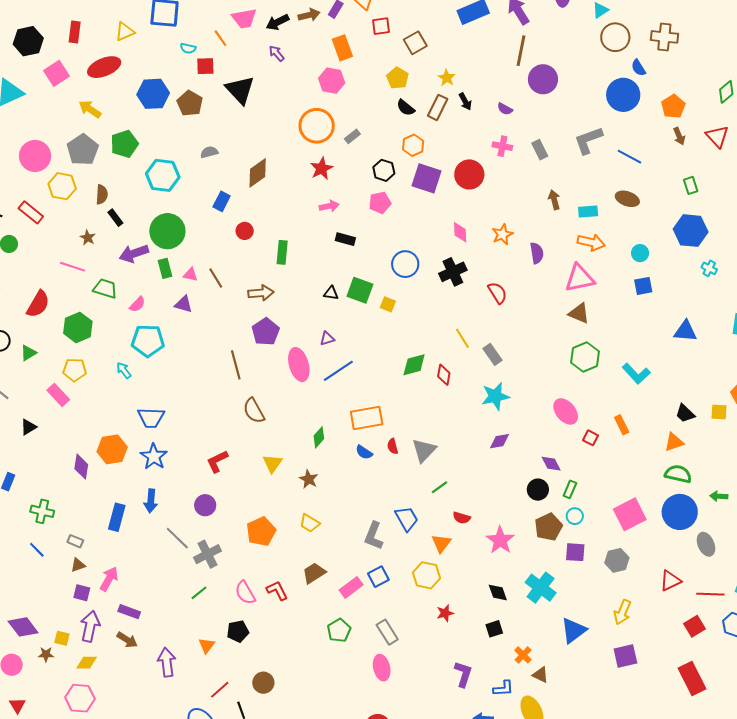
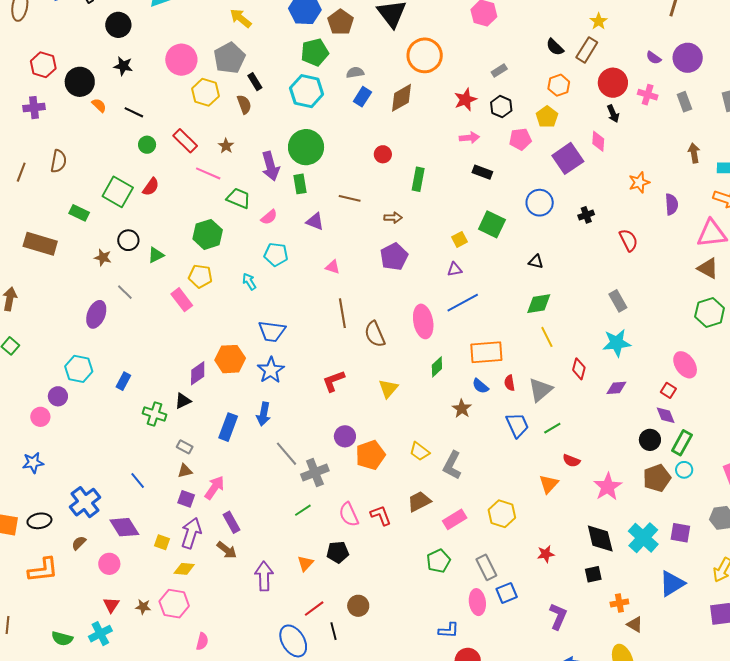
yellow pentagon: (398, 78) -> (547, 117), moved
purple circle: (543, 79) -> (688, 58), moved
black arrow: (465, 102) -> (613, 114), moved
orange circle: (317, 126) -> (425, 55), moved
green pentagon: (124, 144) -> (315, 52), moved
black hexagon: (384, 170) -> (501, 107), moved
red circle: (469, 174) -> (613, 83), moved
purple square: (426, 178) -> (568, 158), moved, turned 32
brown semicircle: (102, 195) -> (244, 104), turned -30
blue rectangle: (222, 201) -> (362, 97), moved
red rectangle: (31, 212) -> (185, 141), moved
black rectangle: (115, 218) -> (255, 82), moved
pink diamond: (460, 232) -> (598, 141), moved
purple arrow: (134, 253) -> (270, 166), turned -92
black cross: (453, 272) -> (586, 215), size x0.6
pink triangle: (190, 275) -> (333, 267), moved
brown line: (216, 278) -> (350, 198), turned -50
brown arrow: (261, 293) -> (393, 218), size x0.7
black triangle: (331, 293) -> (536, 262), moved
red semicircle: (38, 304) -> (151, 187), moved, size x0.7
yellow square: (388, 304) -> (459, 239), moved, turned 35
yellow line: (462, 338) -> (547, 337), moved
cyan pentagon: (148, 341) -> (276, 254), size x0.7
brown line: (236, 365) -> (342, 313), moved
pink ellipse: (299, 365) -> (423, 321), moved
red diamond: (444, 375) -> (579, 369), moved
black triangle: (28, 427) -> (183, 401), moved
red square: (590, 438) -> (668, 390), moved
purple diamond: (81, 467) -> (198, 373), turned 40
brown star: (309, 479) -> (462, 409), moved
green rectangle: (570, 489) -> (682, 443), size x1.4
purple circle: (205, 505) -> (345, 436), moved
blue trapezoid: (407, 519) -> (517, 425), moved
gray L-shape: (374, 536) -> (452, 465), moved
blue line: (37, 550) -> (138, 481), moved
purple square: (575, 552) -> (680, 533), moved
yellow hexagon: (426, 575) -> (502, 514), moved
blue square: (378, 577) -> (507, 593), moved
black diamond: (498, 593) -> (600, 538), size x1.5
purple rectangle: (129, 612) -> (232, 522), turned 35
brown star: (46, 654) -> (143, 607), moved
orange cross: (523, 655) -> (619, 603), turned 30
blue L-shape: (503, 688) -> (449, 630), moved

